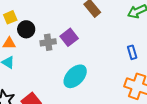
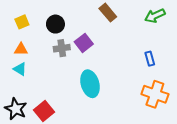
black circle: (26, 29) -> (55, 24), moved
cyan ellipse: (75, 76) -> (90, 84), turned -60

